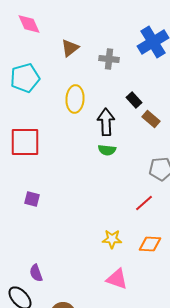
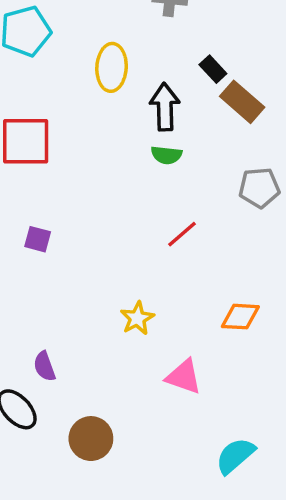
brown rectangle: (151, 119) -> (242, 102), size x1.4
red line: (144, 203) -> (182, 234), moved
yellow star: (112, 239) -> (137, 318), moved, turned -30

